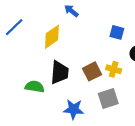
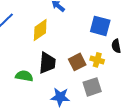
blue square: (117, 32) -> (100, 26), size x1.5

